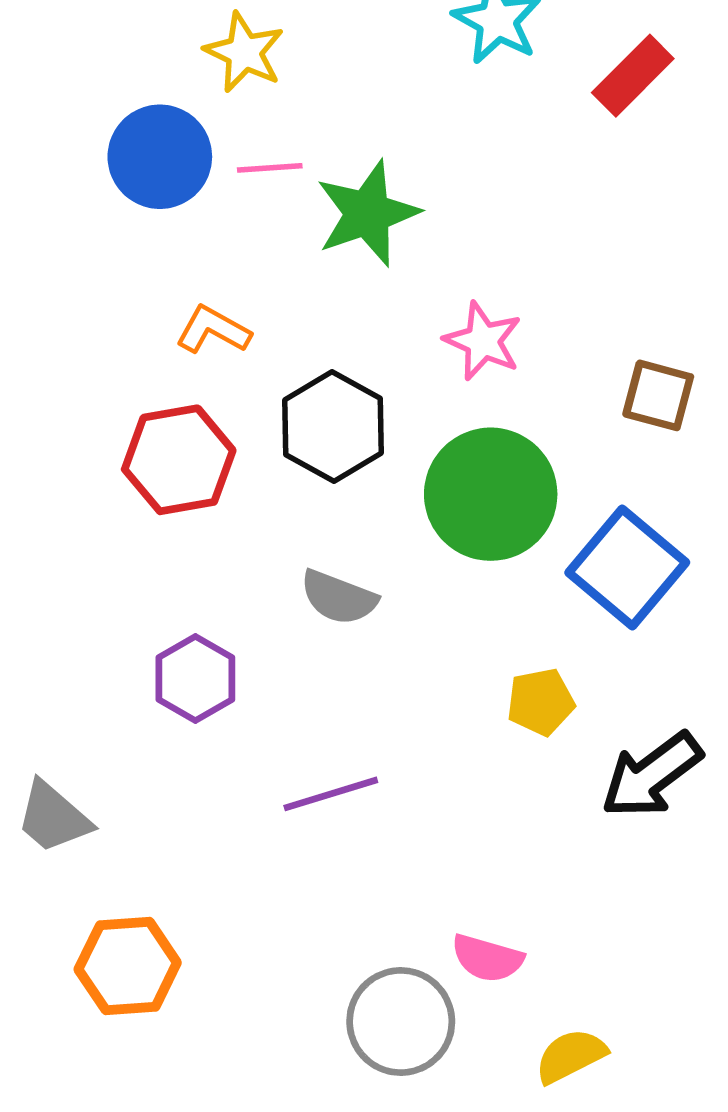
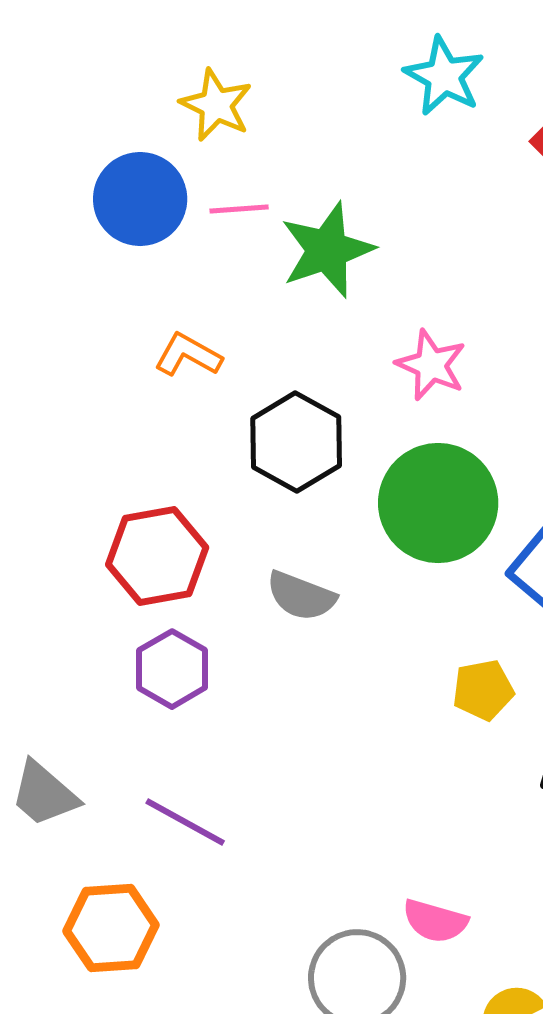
red hexagon: (179, 460) -> (157, 556), moved
purple line: (331, 794) -> (185, 822), moved, turned 46

